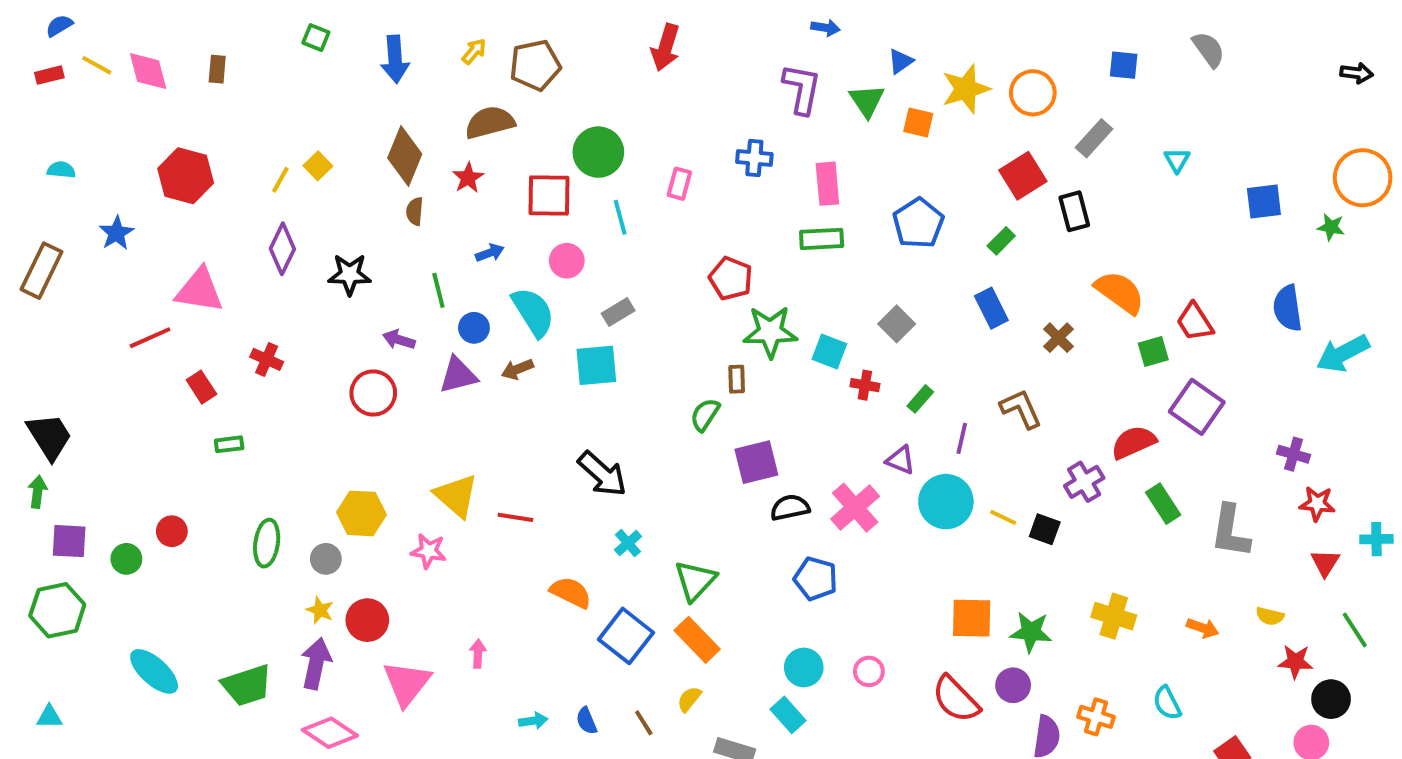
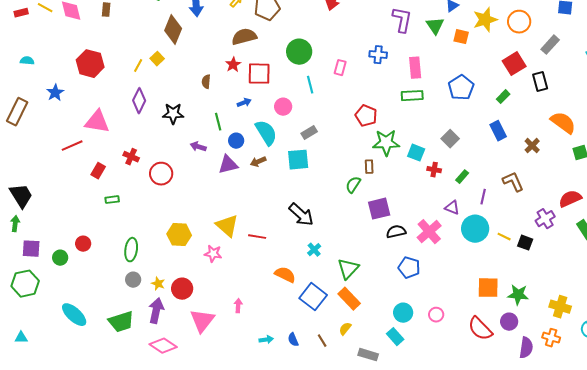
brown diamond: (405, 156) -> (173, 30), moved
red square: (549, 196) -> (259, 74), moved
red rectangle: (201, 387) -> (98, 171), turned 63
red circle: (373, 393) -> (161, 174), moved
gray circle: (326, 559) -> (133, 280), moved
yellow cross: (1114, 616) -> (560, 307), moved

